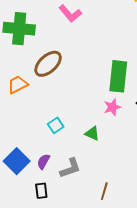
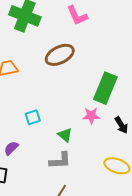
brown ellipse: (48, 64) -> (60, 55), moved
gray L-shape: (70, 168) -> (60, 161), moved

